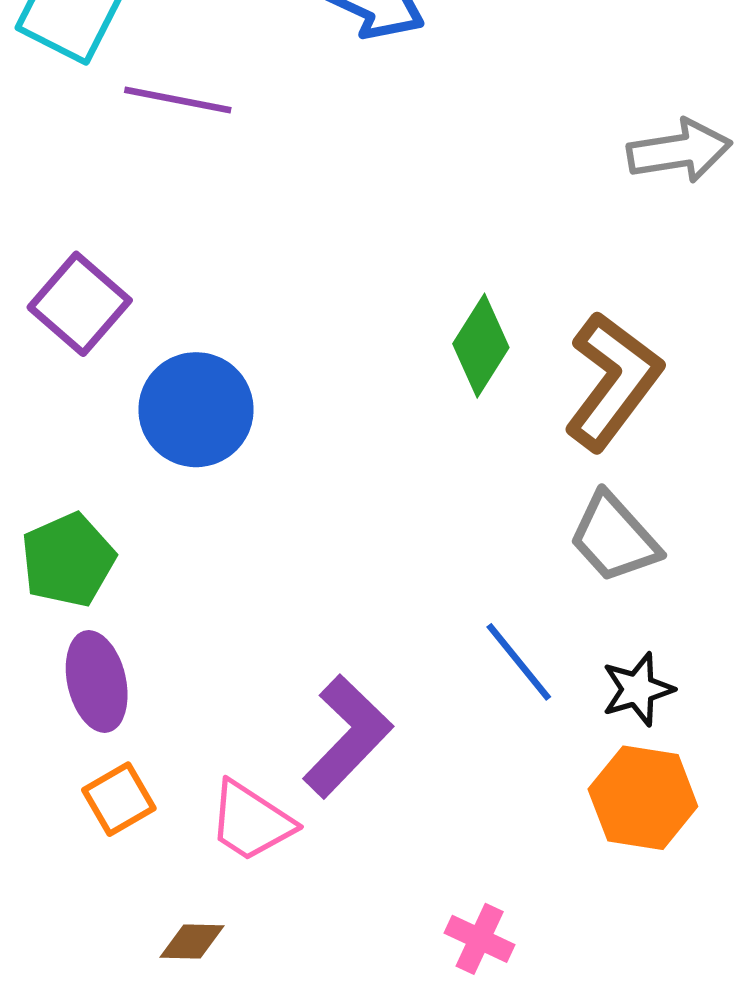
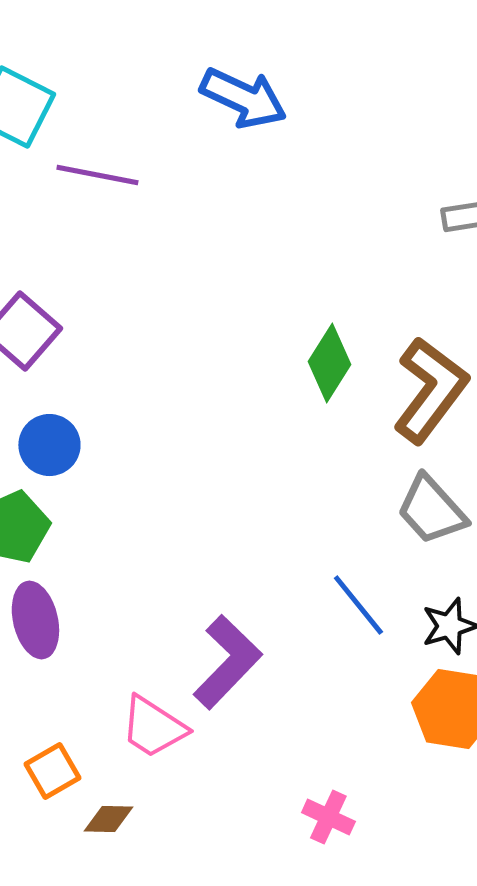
blue circle: (196, 410) -> (49, 445), moved, size x0.7
orange square: (119, 799) -> (52, 771), moved

